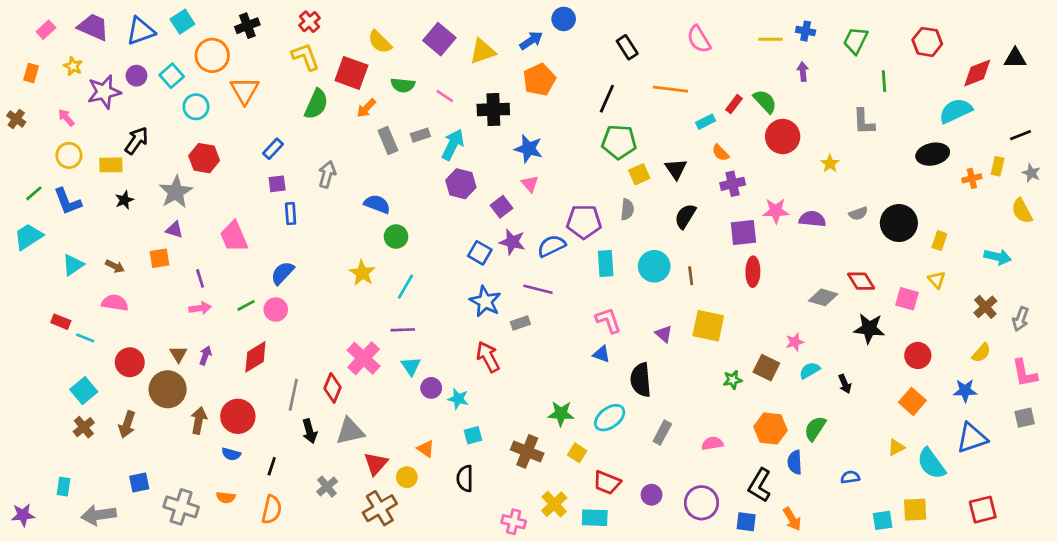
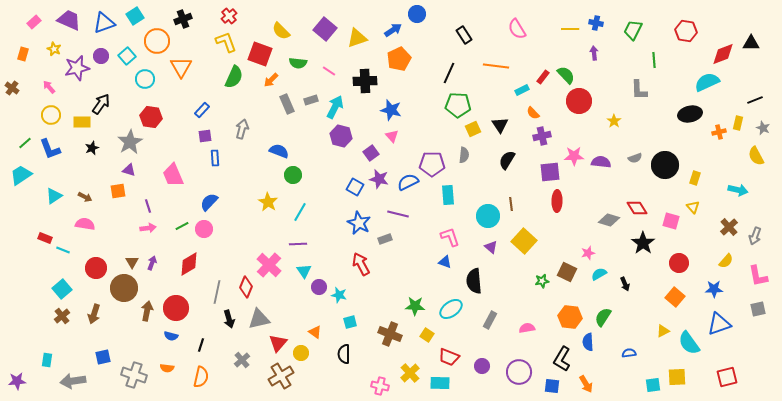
cyan circle: (654, 266) -> (488, 216), moved
yellow square: (708, 326) -> (524, 241), turned 30
black star: (869, 328) -> (643, 243), turned 30

